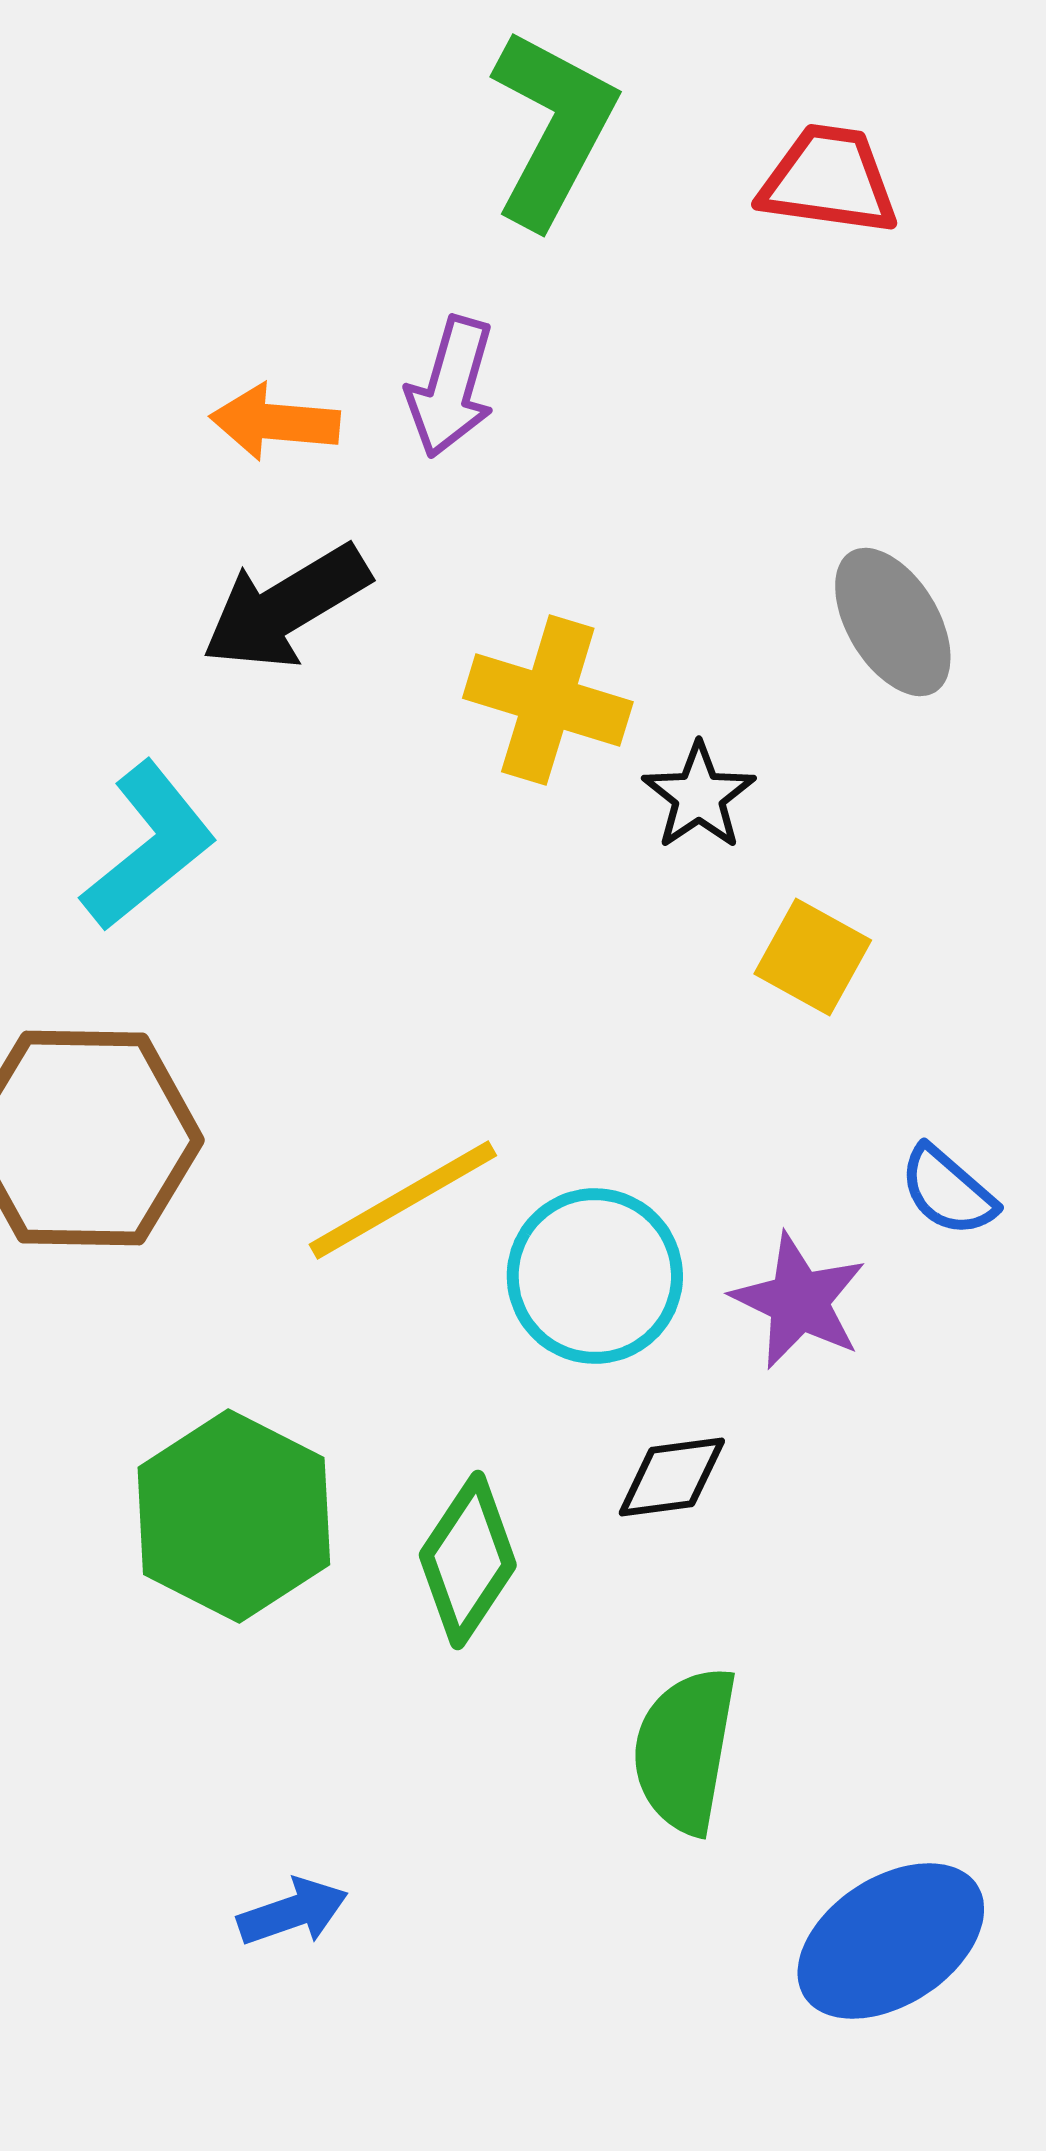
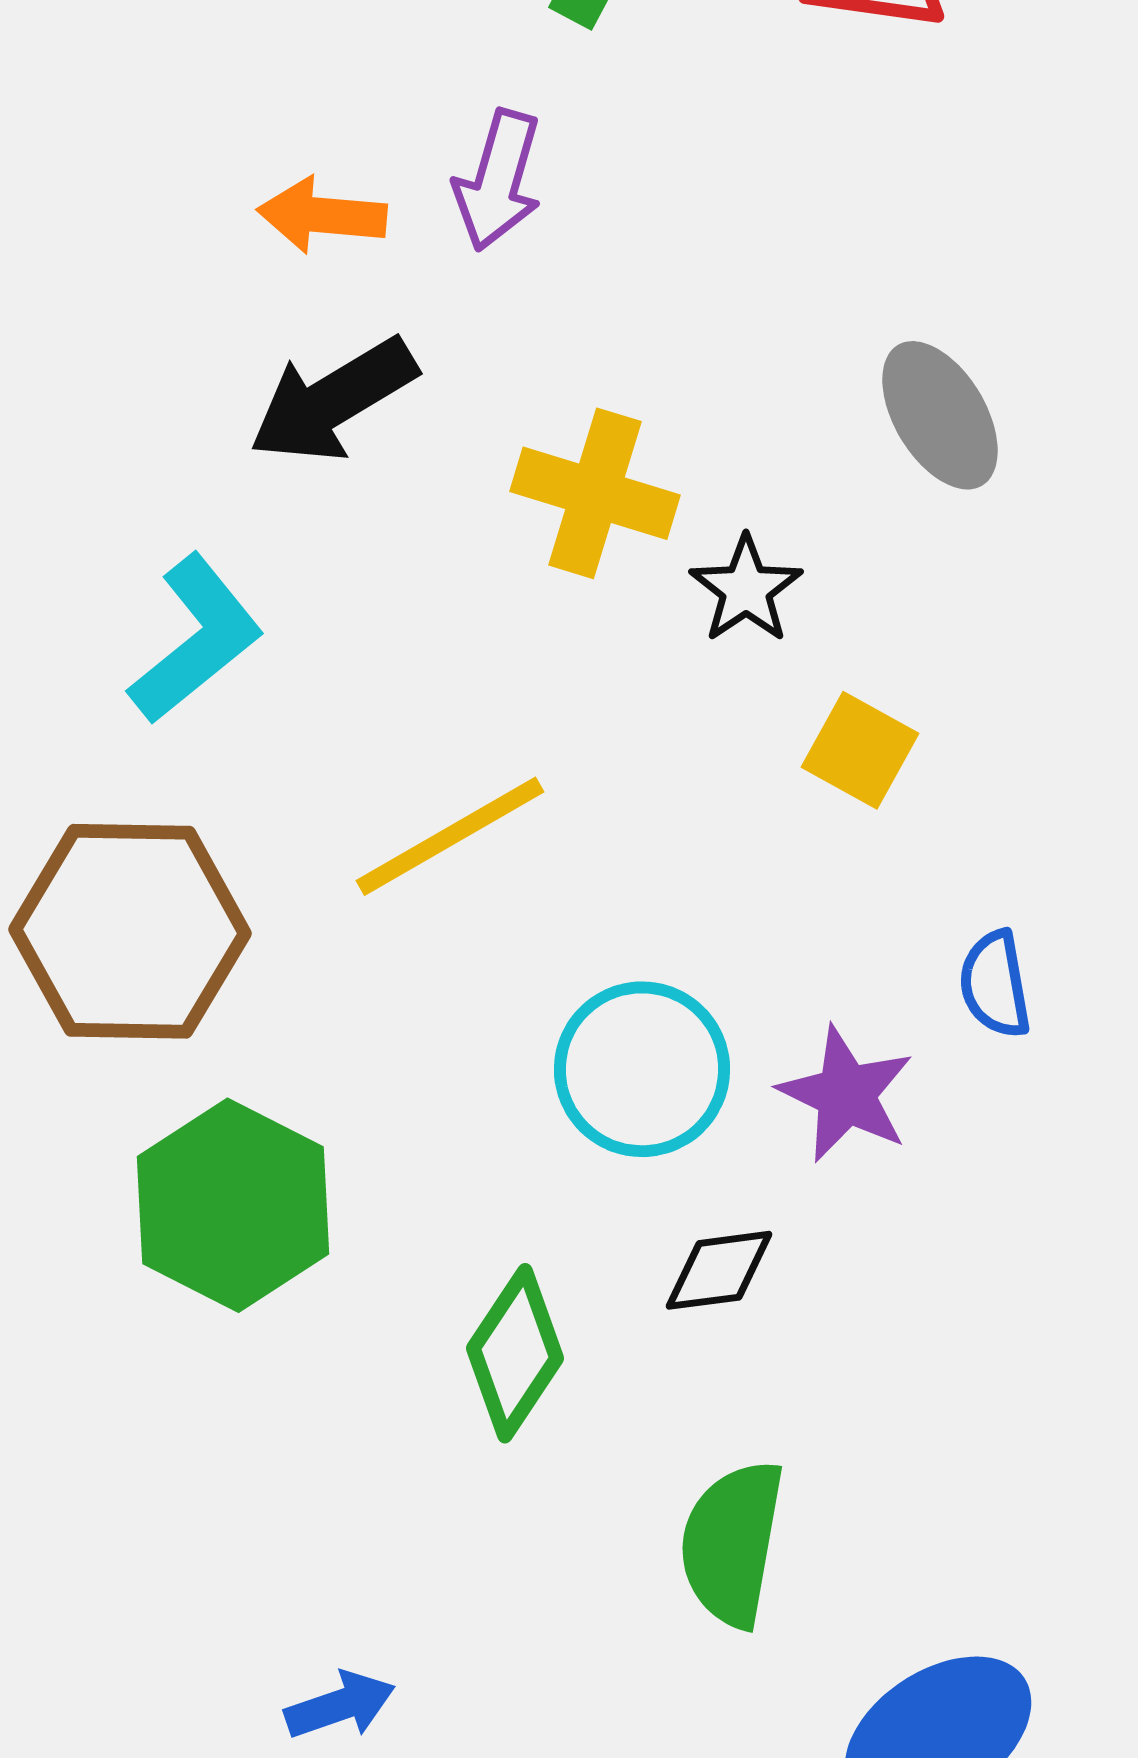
blue semicircle: (948, 1191) -> (995, 984), turned 39
yellow line: (403, 1200) -> (450, 836), moved
green hexagon: (234, 1516) -> (233, 1205), moved

